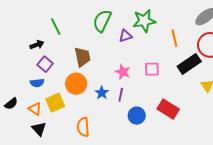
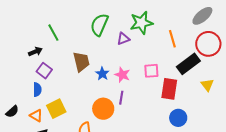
blue semicircle: (37, 83) -> (37, 90), turned -80
orange circle: (76, 84) -> (103, 109), moved
blue star: (102, 93) -> (102, 74), moved
red rectangle: (168, 109) -> (169, 89), moved, turned 70
blue circle: (137, 116) -> (178, 118), moved

